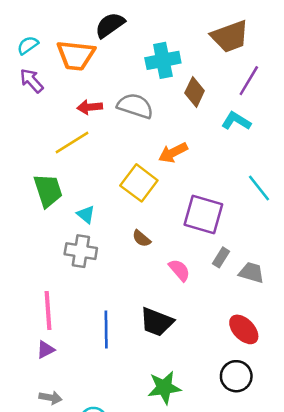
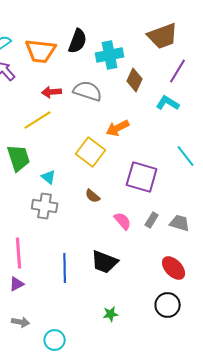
black semicircle: (110, 25) -> (78, 41), moved, turned 145
gray rectangle: (221, 257) -> (152, 220), moved
green star: (164, 388) -> (111, 314), size x0.6

